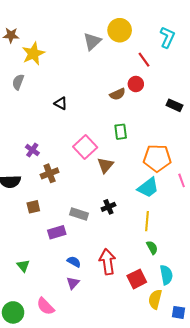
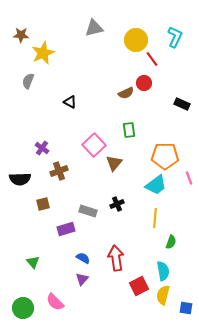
yellow circle: (120, 30) -> (136, 40), moved
gray triangle: (92, 41) -> (94, 28), moved, turned 30
green semicircle: (152, 247) -> (171, 242), moved, turned 48
cyan semicircle: (166, 275) -> (163, 271), moved
red square: (137, 279) -> (139, 286), moved

